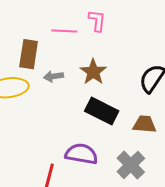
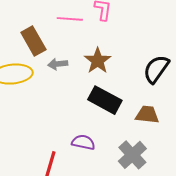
brown rectangle: (29, 54) -> (33, 41), turned -40
purple semicircle: (81, 154) -> (83, 142), size x0.7

